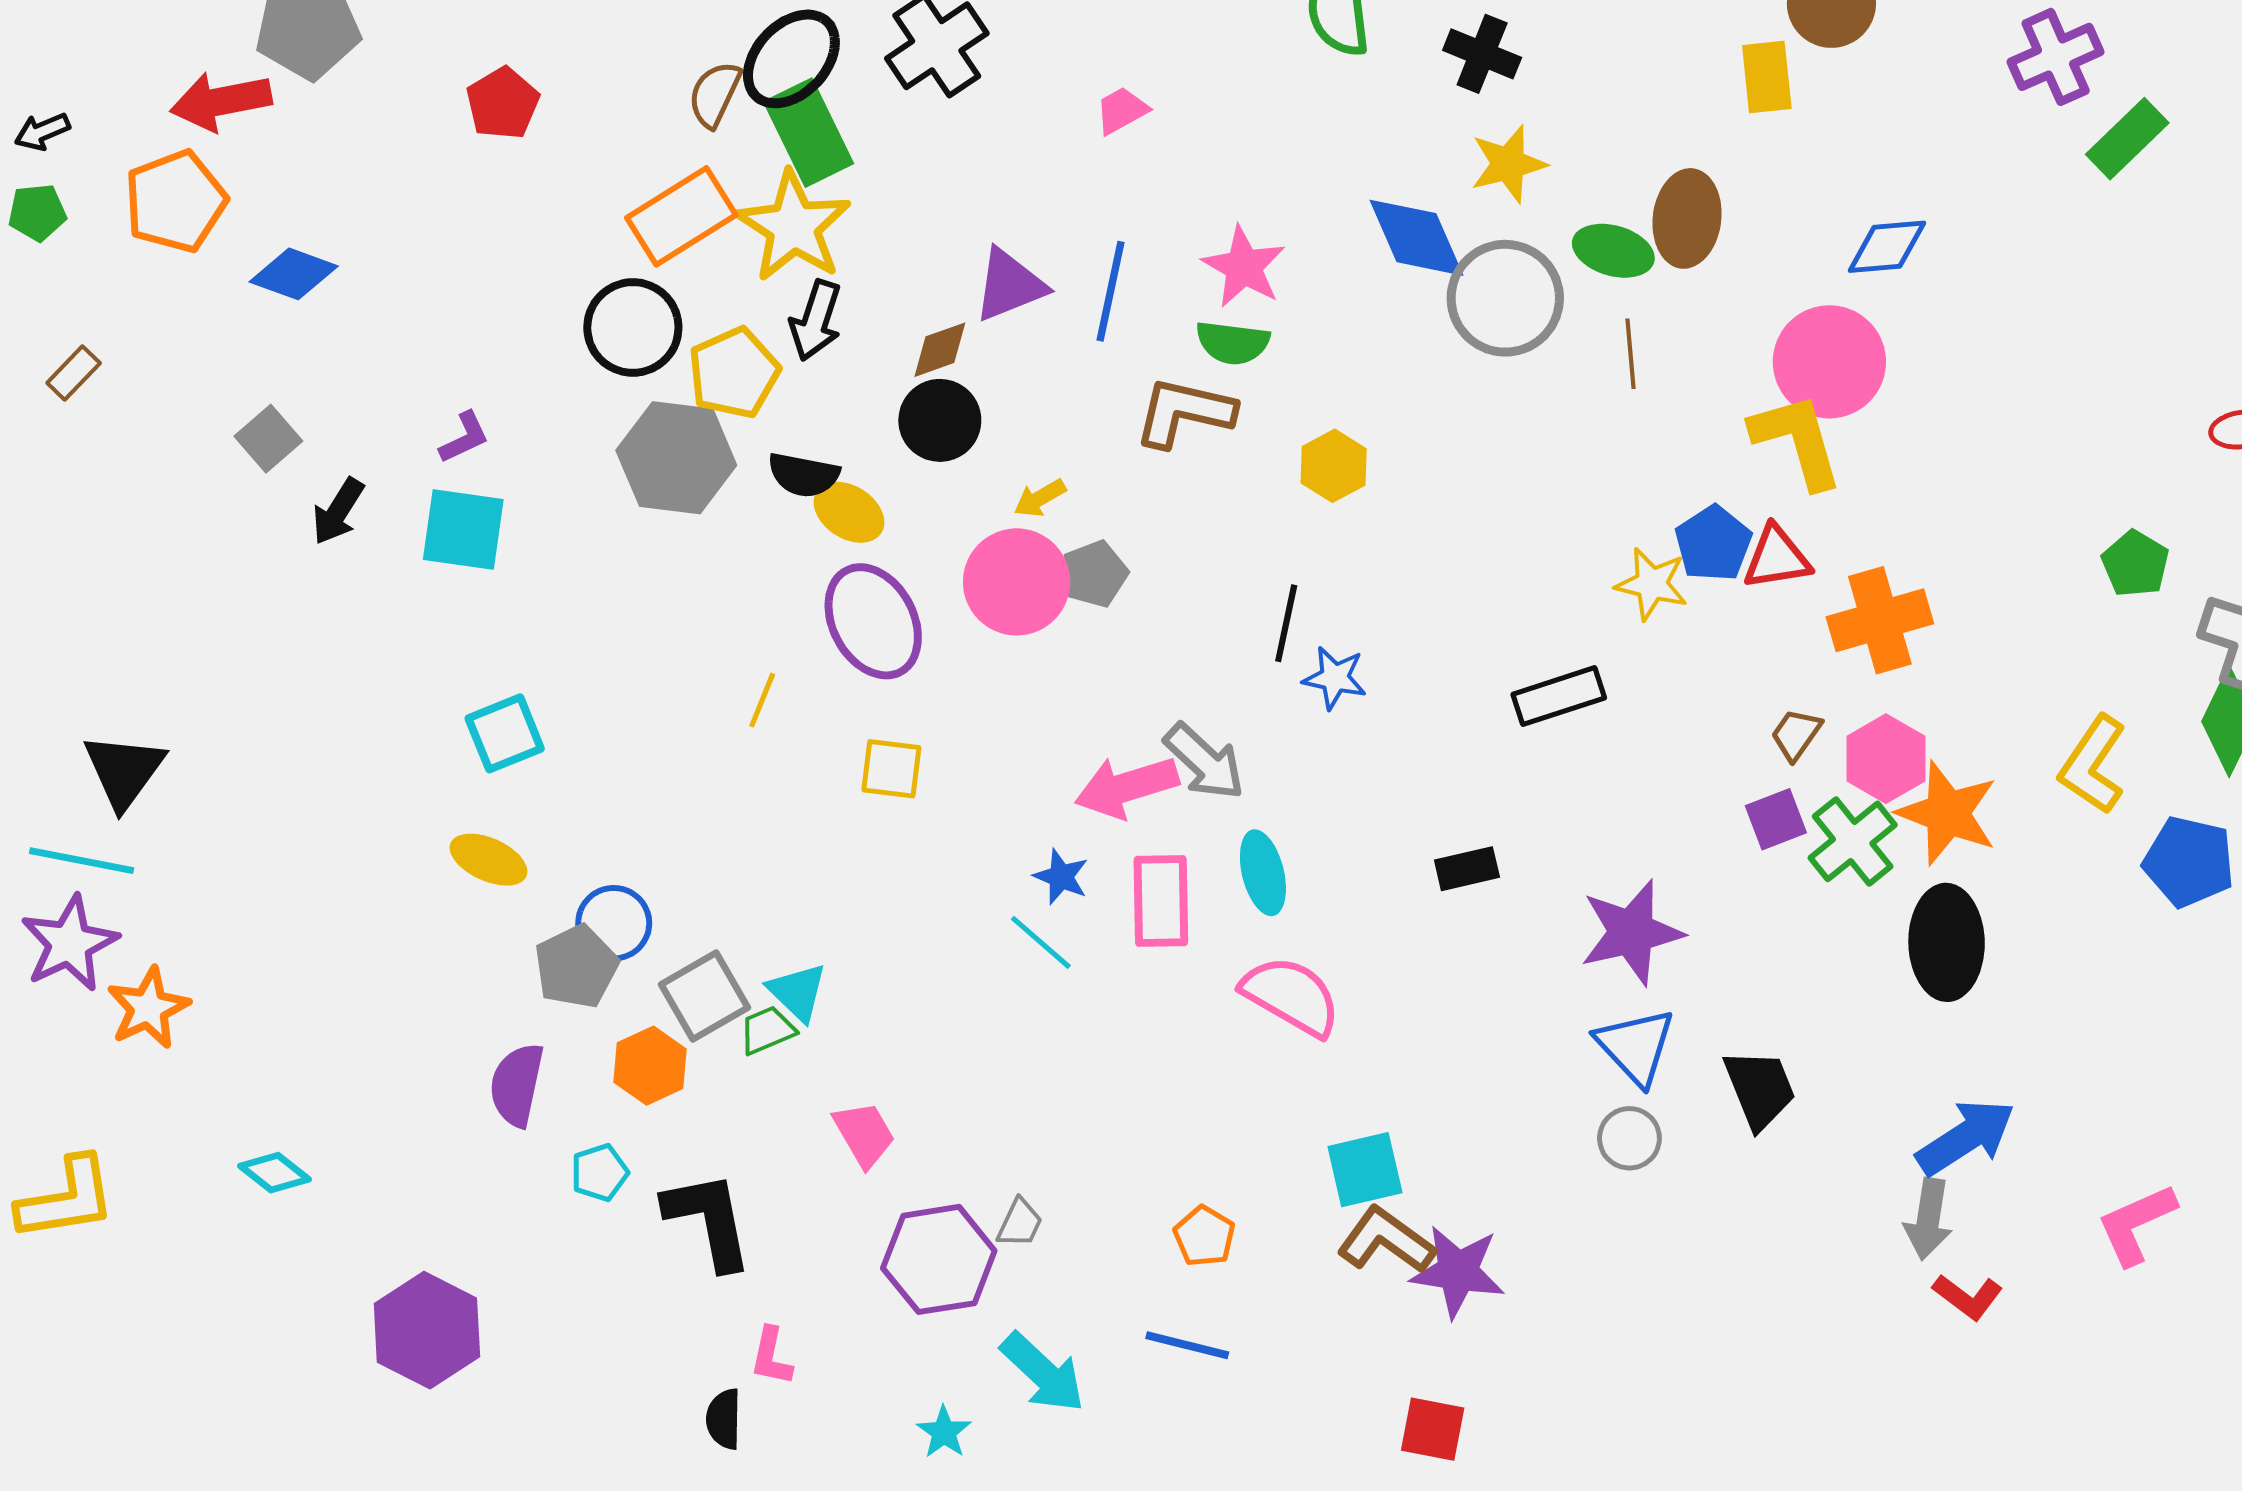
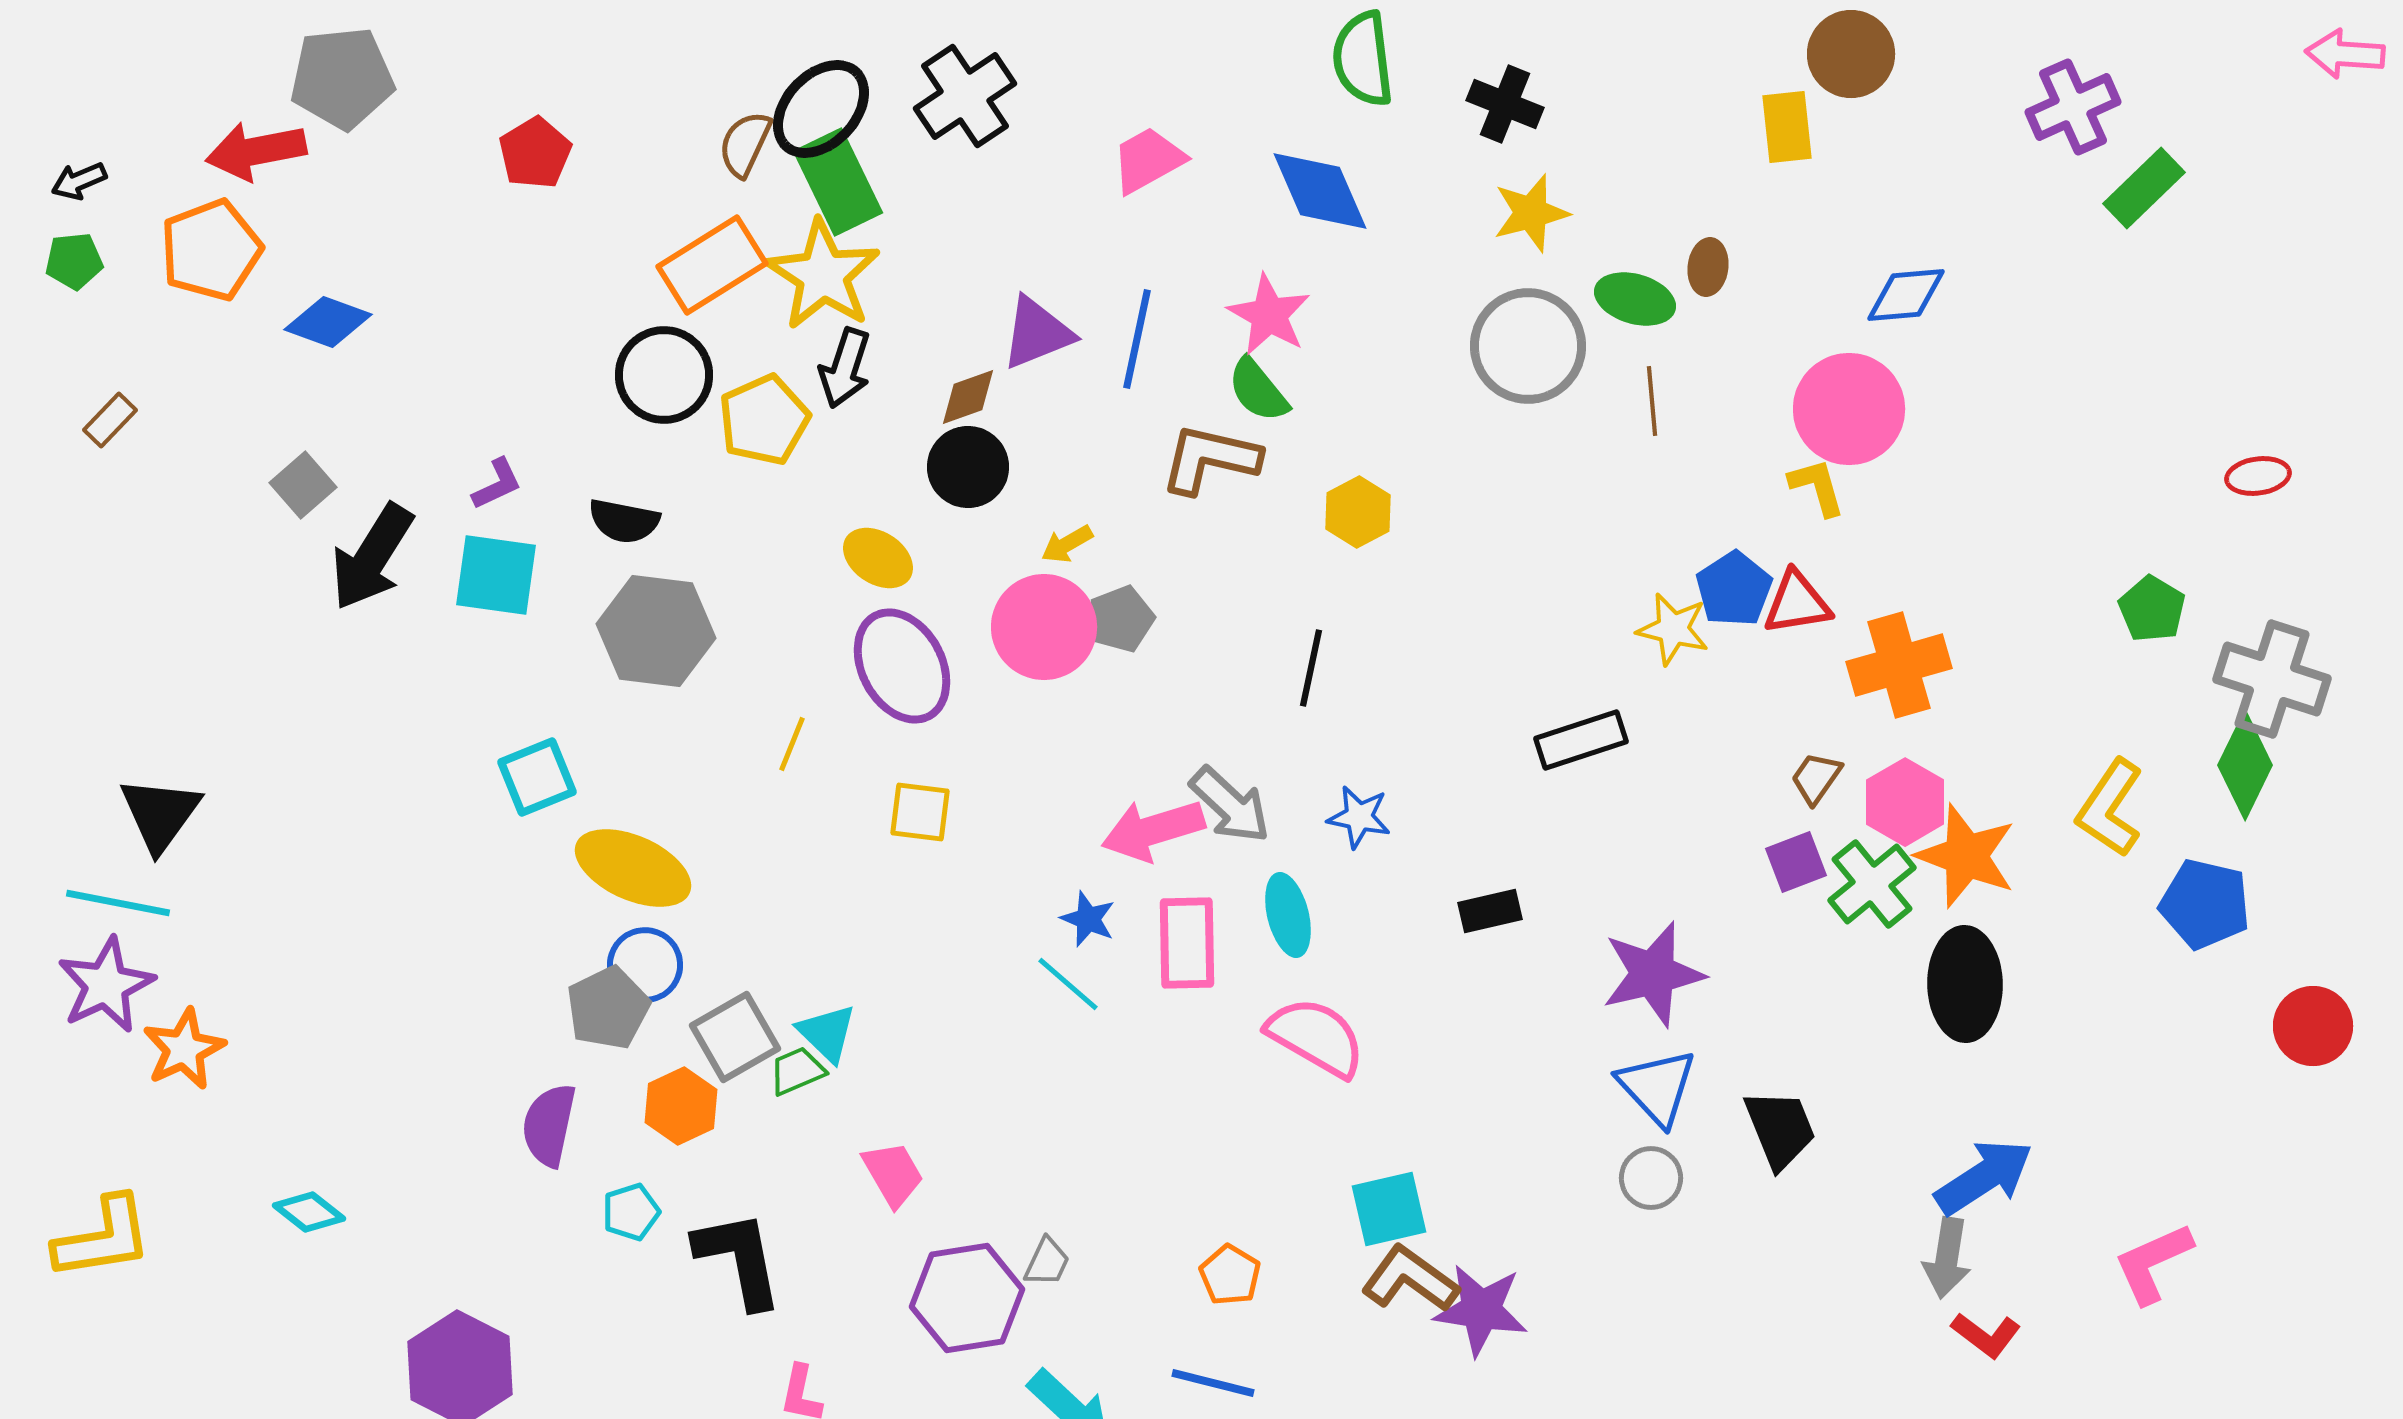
pink trapezoid: (1122, 110) -> (1148, 160), size x1.4
brown ellipse: (1687, 218) -> (1708, 267), size x0.6
blue diamond: (1416, 238) -> (1320, 191), moved
green semicircle: (1233, 343) -> (1258, 390), turned 44
yellow L-shape: (1797, 441) -> (1817, 487), size x0.6
gray hexagon: (676, 458) -> (656, 631), moved
black semicircle: (804, 475) -> (624, 521), moved
black arrow: (338, 511) -> (372, 557), size x1.6
blue star: (1335, 678) -> (1359, 817), moved
yellow ellipse: (489, 860) -> (633, 868), moved, size x1.5

